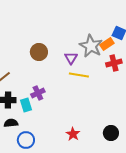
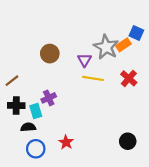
red cross: (114, 63) -> (129, 78), moved, turned -35
black semicircle: (11, 123) -> (28, 127), moved
red star: (73, 134) -> (66, 142), moved

